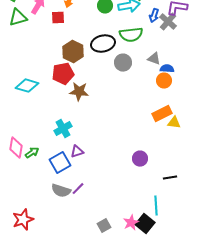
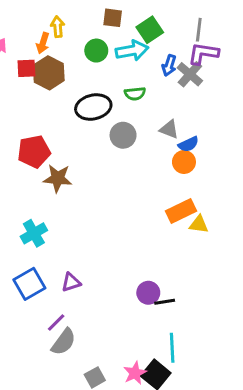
green semicircle: (131, 35) -> (135, 94), size x0.6
brown hexagon: (73, 52) -> (49, 73), moved
blue semicircle: (167, 69) -> (188, 144), turned 152
purple triangle: (77, 152) -> (71, 282), moved
purple circle: (140, 159) -> (148, 293), moved
black line: (170, 178) -> (165, 302), moved
gray semicircle: (61, 191) -> (64, 342), moved, turned -72

